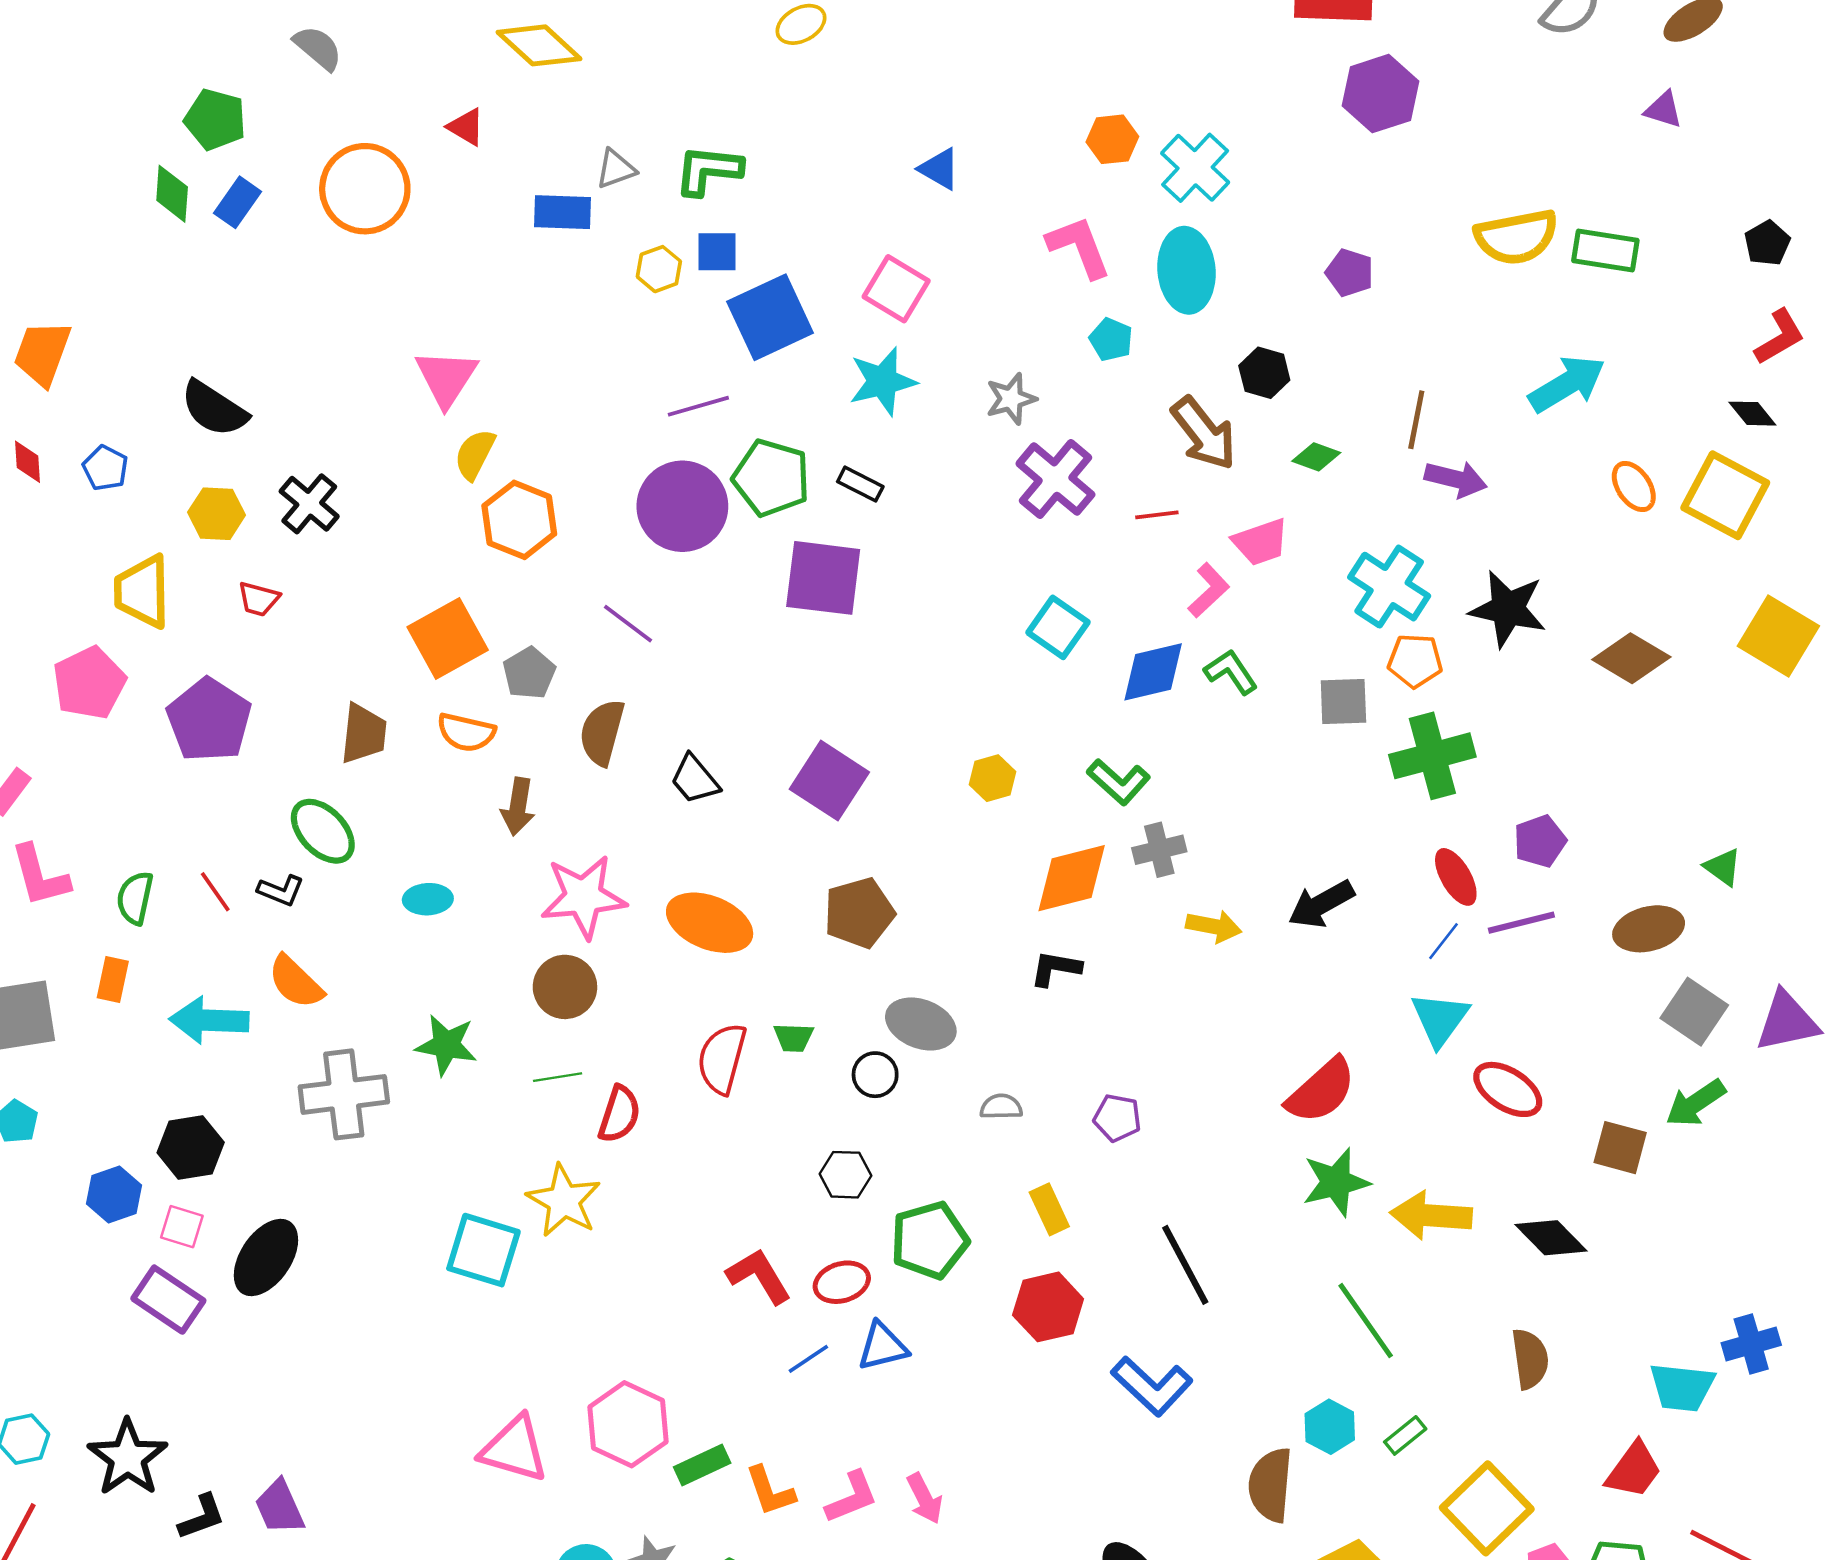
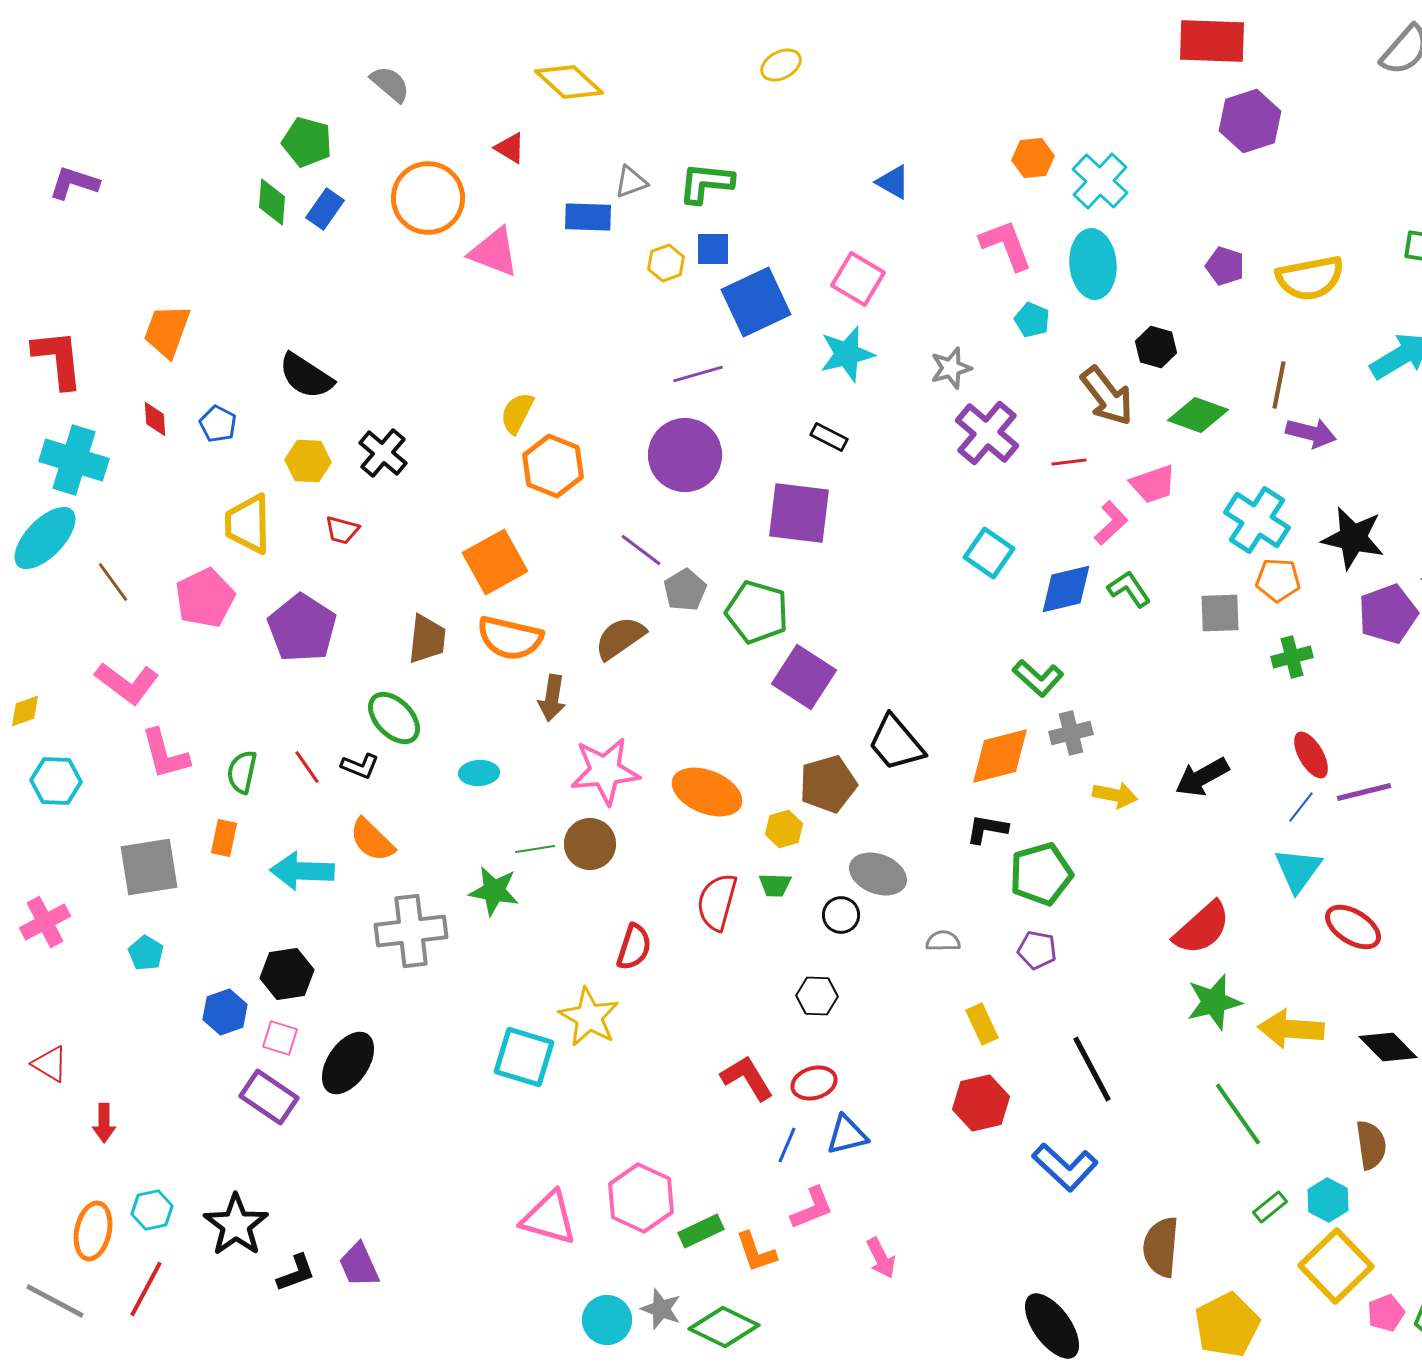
yellow semicircle: (1516, 237) -> (1310, 278), moved
pink triangle: (446, 378) -> (494, 252), moved, turned -42
green diamond: (1316, 457) -> (1198, 415), size x1.5
green pentagon: (771, 478) -> (757, 612), moved
gray pentagon: (529, 673) -> (685, 590), moved
orange semicircle: (466, 732) -> (510, 638), size x1.4
brown semicircle: (602, 732) -> (620, 638), turned 40
green cross: (1432, 756) -> (1292, 657), size x0.6
yellow hexagon: (993, 778) -> (784, 829), moved
black trapezoid: (695, 779) -> (896, 743), moved, size x1.4
purple pentagon: (1540, 841) -> (1388, 614), moved, size x1.4
green line: (558, 1077) -> (535, 849), moved
green pentagon: (929, 1240) -> (1041, 874), moved
blue line: (808, 1359) -> (787, 1145), turned -33
cyan hexagon: (1330, 1427) -> (1328, 1200), moved
pink L-shape: (852, 1497) -> (812, 1208), moved

